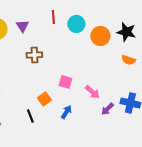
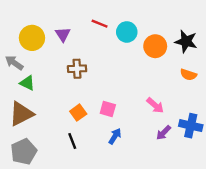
red line: (53, 17) -> (100, 24), turned -64
pink square: (65, 82) -> (108, 109), moved
pink arrow: (92, 92) -> (155, 105), moved
orange square: (44, 99) -> (78, 113), moved

